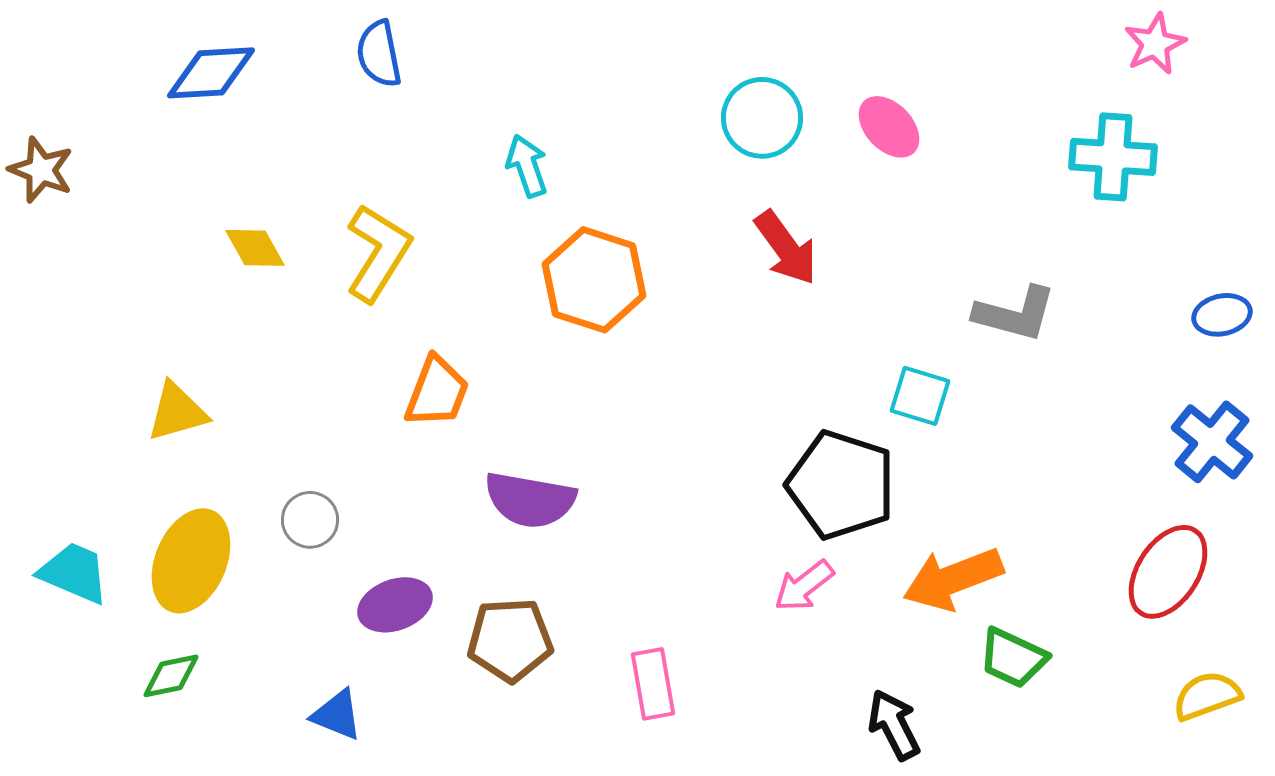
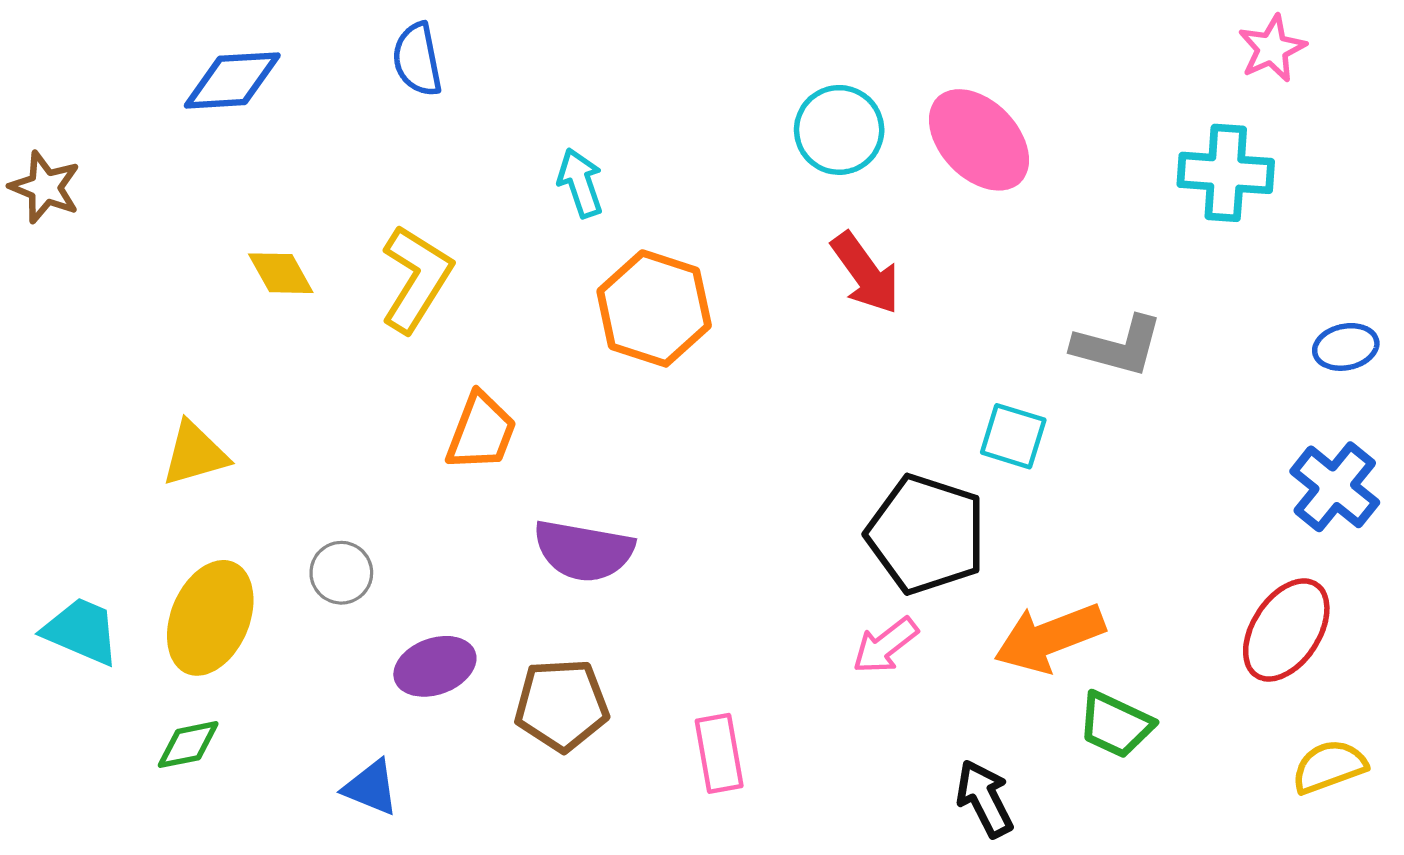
pink ellipse: (889, 127) -> (979, 140), size x1.5

